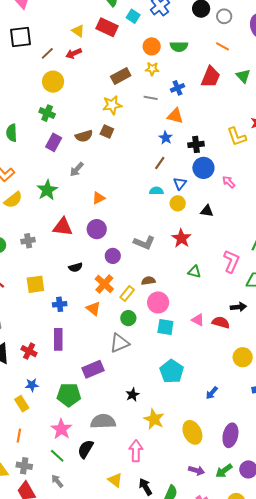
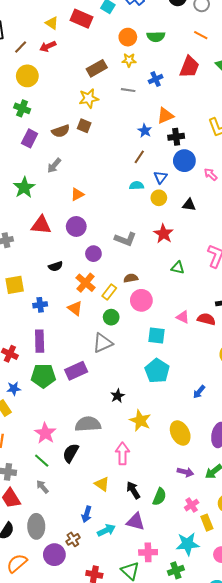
orange triangle: (175, 116) -> (165, 116), moved, turned -36
cyan square: (165, 327) -> (157, 335), moved
green pentagon: (69, 395) -> (43, 376), moved

